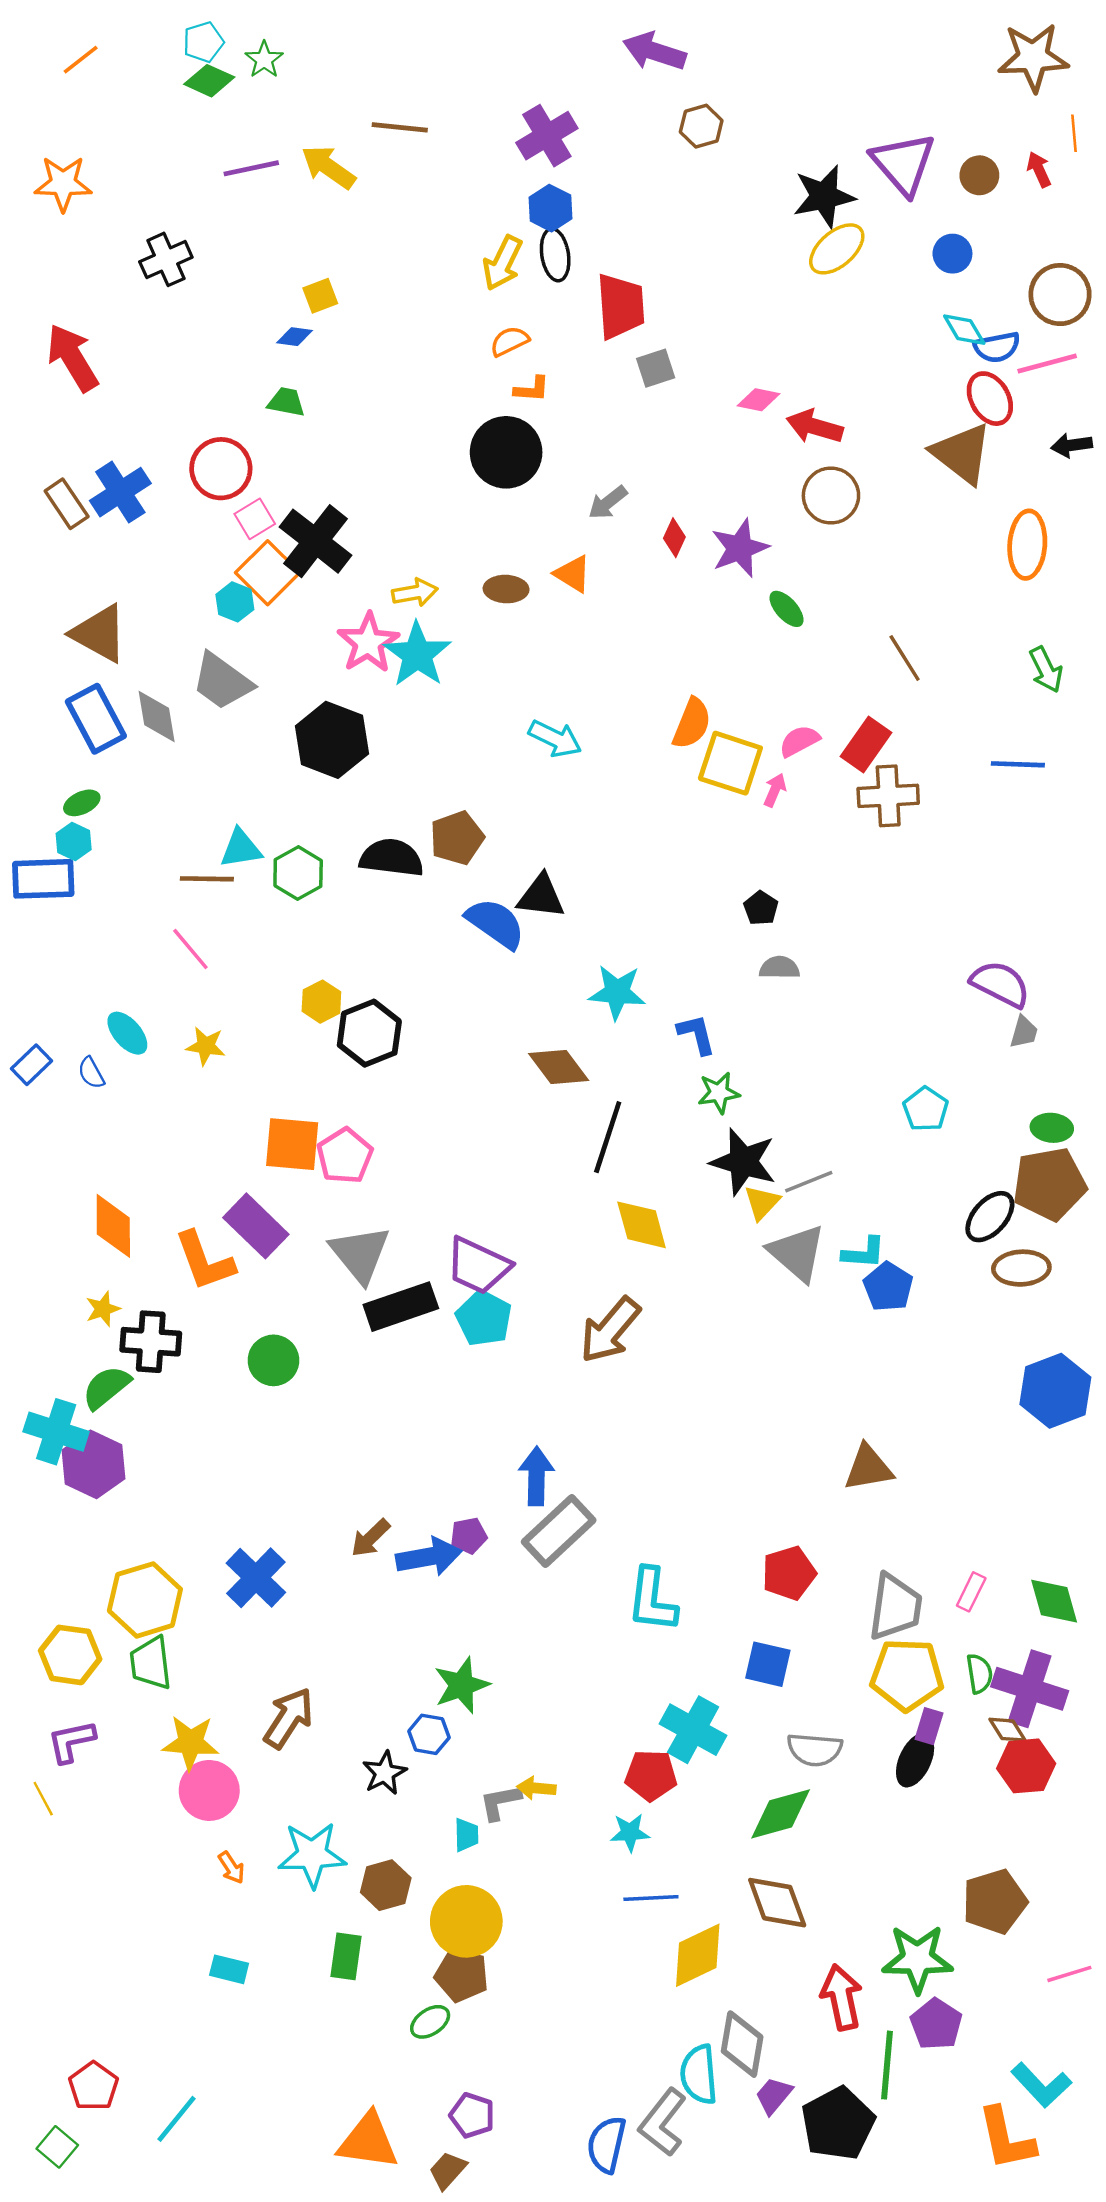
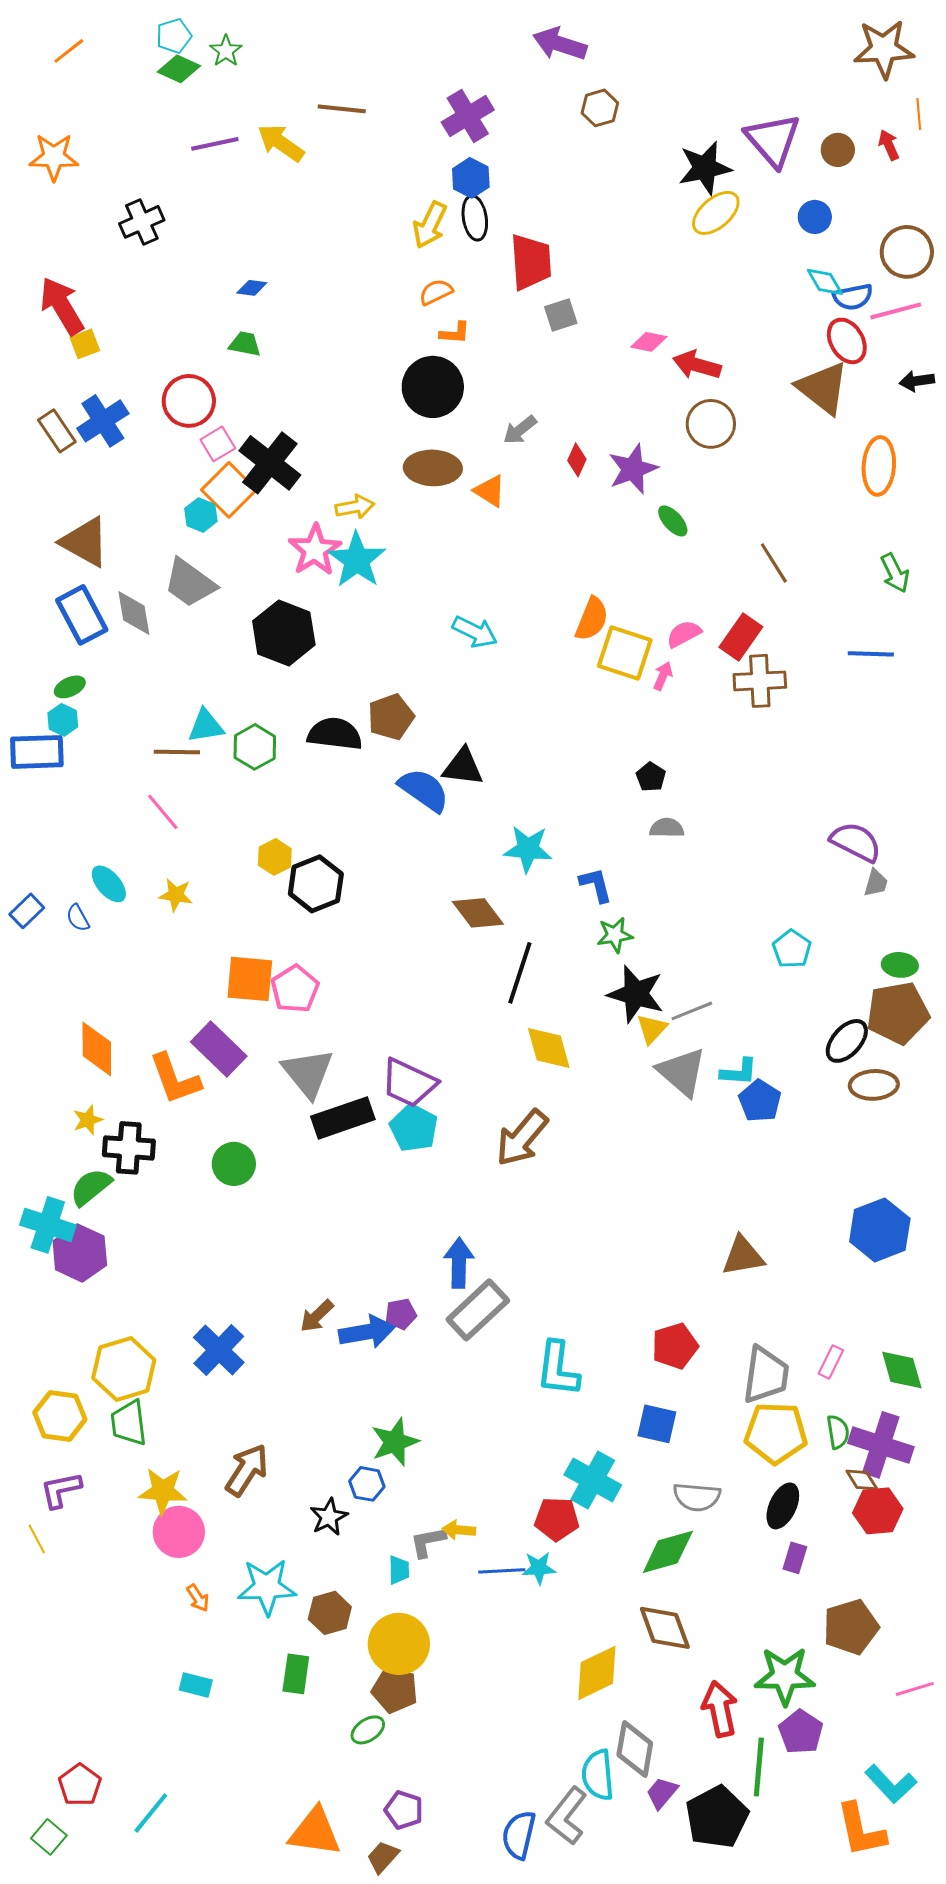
yellow square: (320, 296) -> (85, 344), moved
brown ellipse: (506, 589) -> (433, 468), moved, size x1.5
blue hexagon: (1055, 1391) -> (880, 1230), moved
purple rectangle: (929, 1726) -> (795, 1558), moved
blue line: (651, 1898) -> (502, 1571), moved

